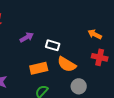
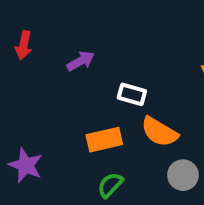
purple arrow: (27, 37) -> (81, 61), moved

